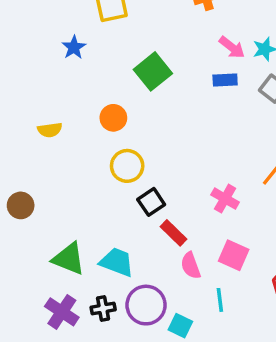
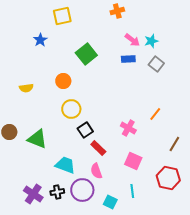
green triangle: (69, 259) -> (37, 139), moved
pink semicircle: (191, 266) -> (96, 171), moved
cyan line: (220, 300) -> (132, 191), moved
cyan square: (180, 326) -> (110, 202), moved

